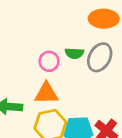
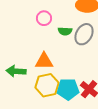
pink circle: (49, 61) -> (44, 18), moved

